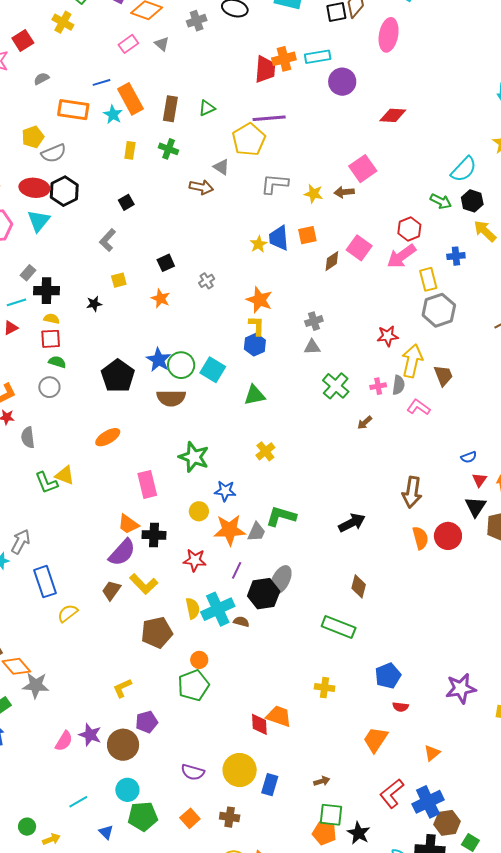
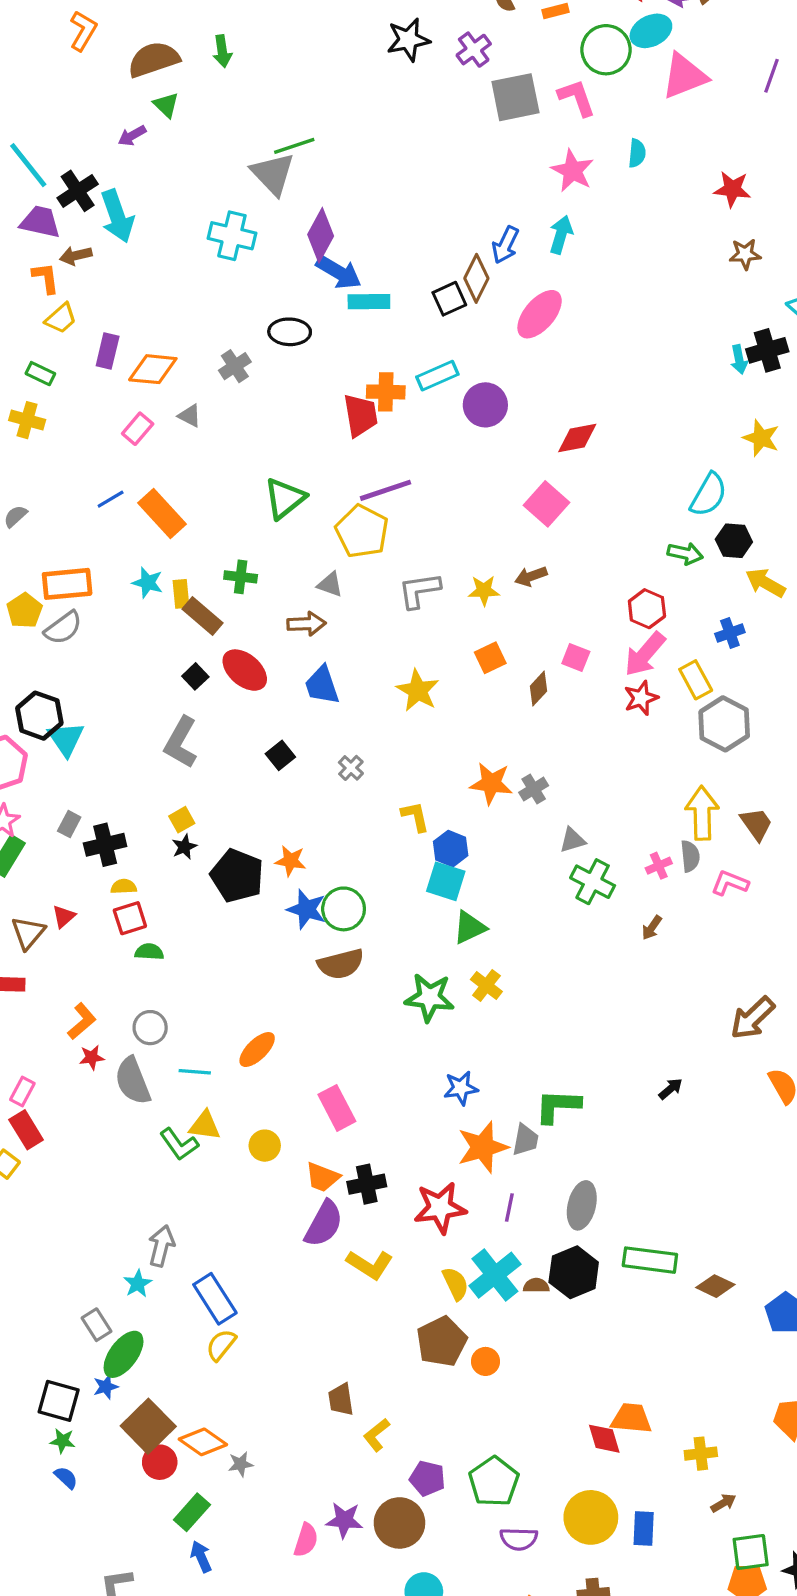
pink ellipse: (389, 35) -> (540, 314), turned 44
orange cross: (284, 59) -> (386, 392), turned 30
green triangle: (207, 108) -> (285, 498), size x1.6
brown rectangle: (170, 109) -> (202, 616), moved, turned -45
orange rectangle: (73, 110) -> (67, 584), moved
cyan star: (113, 114) -> (148, 583), moved
pink square: (363, 169) -> (546, 504), moved
red ellipse: (34, 188) -> (245, 670), moved, turned 48
black hexagon: (64, 191) -> (39, 716), moved
blue trapezoid: (279, 238) -> (322, 685), moved
gray L-shape: (108, 240) -> (181, 742), size x1.4
yellow star: (259, 244) -> (418, 690), size x1.5
pink square: (359, 248) -> (576, 658), size x0.7
yellow square: (119, 280) -> (182, 820), moved
orange star: (161, 298) -> (291, 861), moved
orange star: (259, 300) -> (491, 783), moved
cyan line: (16, 302) -> (195, 1072), moved, turned 36
yellow L-shape: (257, 326) -> (415, 817), moved
red star: (388, 336) -> (641, 698), moved
gray triangle: (312, 347) -> (572, 840), moved
cyan square: (213, 370) -> (446, 881), moved
black pentagon: (118, 376) -> (237, 876), moved
gray circle: (49, 387) -> (150, 1028), moved
gray semicircle: (28, 438) -> (133, 1081), size x1.4
yellow cross: (265, 451) -> (486, 986), moved
green star: (194, 457) -> (429, 997), moved
brown arrow: (412, 492) -> (752, 1018), turned 52
yellow circle: (199, 511) -> (265, 1146), moved
black arrow: (352, 523) -> (671, 1089), size x0.6
red star: (195, 560) -> (440, 1208), size x1.4
brown diamond: (359, 586) -> (715, 1286), moved, turned -65
brown trapezoid: (111, 590) -> (341, 1400), moved, turned -30
black hexagon: (264, 594) -> (574, 1272), moved
yellow semicircle: (68, 613) -> (221, 1345), moved
green rectangle: (339, 627) -> (650, 1260), moved
brown pentagon: (157, 632) -> (442, 1341), moved
gray star: (36, 685) -> (241, 1464), size x0.6
green pentagon: (193, 685) -> (494, 1482), moved
yellow cross: (325, 688) -> (701, 1454), moved
purple pentagon: (147, 722) -> (427, 1478), turned -30

